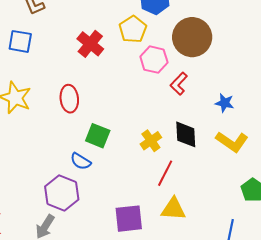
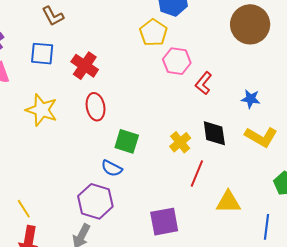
brown circle: (192, 37) -> (250, 24), moved
red cross: (90, 44) -> (85, 66), moved
yellow triangle: (173, 209) -> (228, 202), moved

